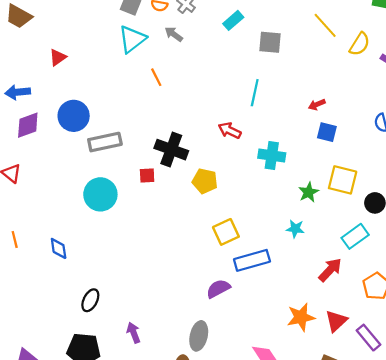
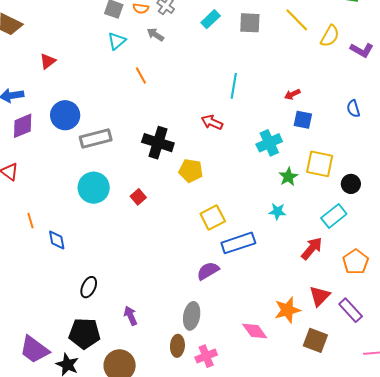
cyan triangle: (132, 39) -> (117, 41), size x0.7
gray square: (270, 42) -> (250, 23), moved
cyan cross: (272, 155) -> (269, 143), moved, turned -30
red square: (147, 176) -> (138, 197), moved, turned -35
orange line: (15, 240) -> (31, 221), moved
orange star: (301, 317) -> (287, 310), moved

